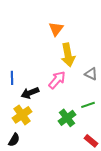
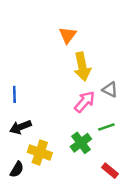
pink arrow: (57, 80) -> (85, 102), moved
black arrow: (30, 93) -> (20, 127), moved
yellow cross: (22, 115) -> (40, 152), moved, turned -36

